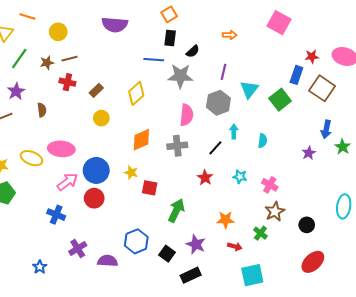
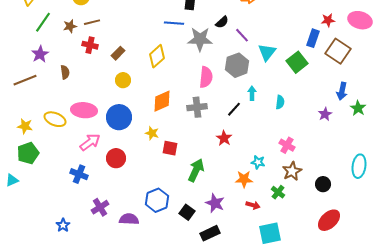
black semicircle: (193, 51) -> (222, 22), moved
purple line: (224, 72) -> (242, 35), turned -56
blue circle: (96, 170) -> (119, 117), moved
cyan star: (240, 177) -> (258, 162), moved

